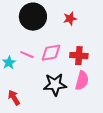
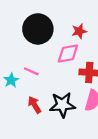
pink diamond: (51, 53) -> (68, 54), moved
red arrow: (14, 98) -> (35, 105), moved

